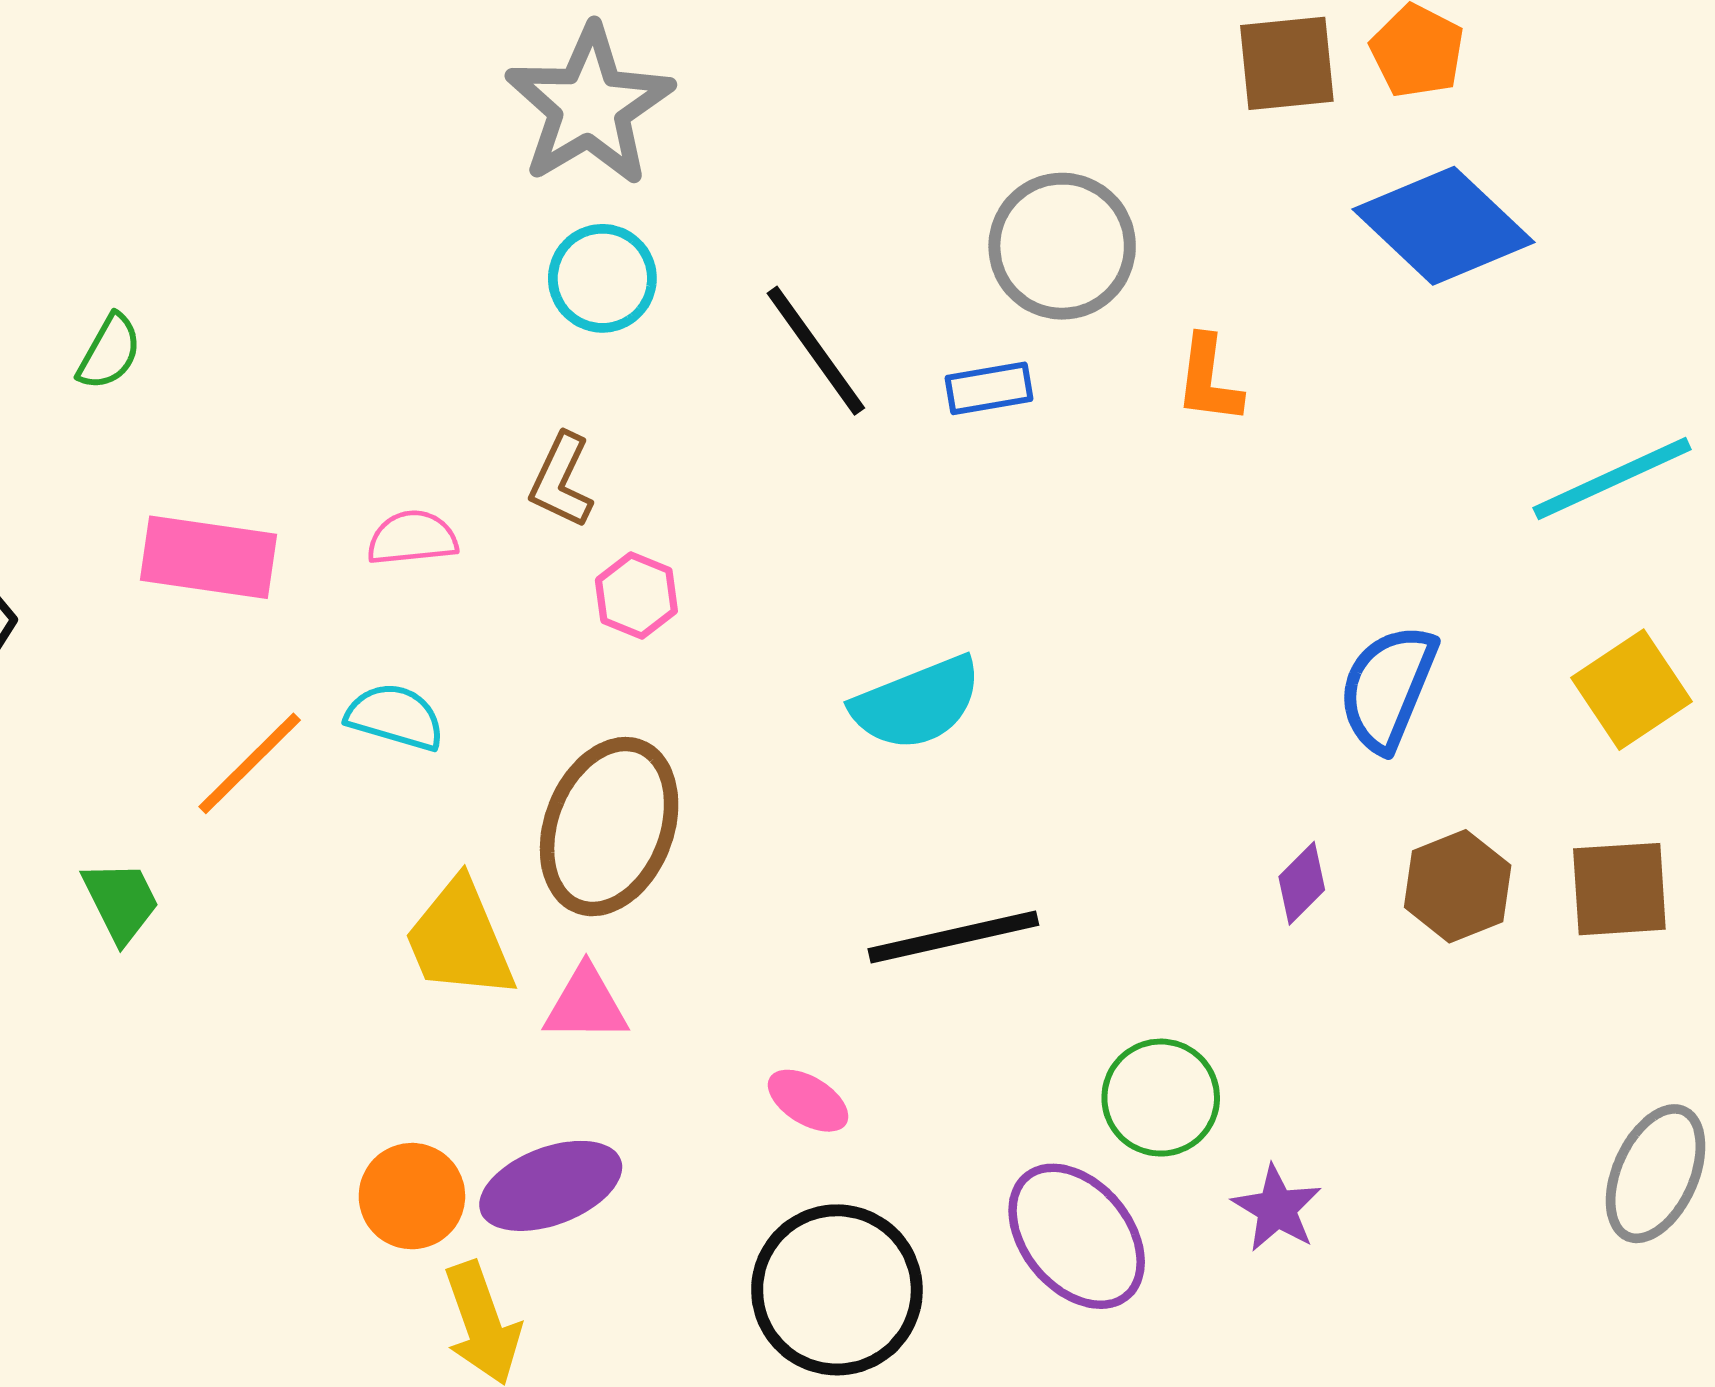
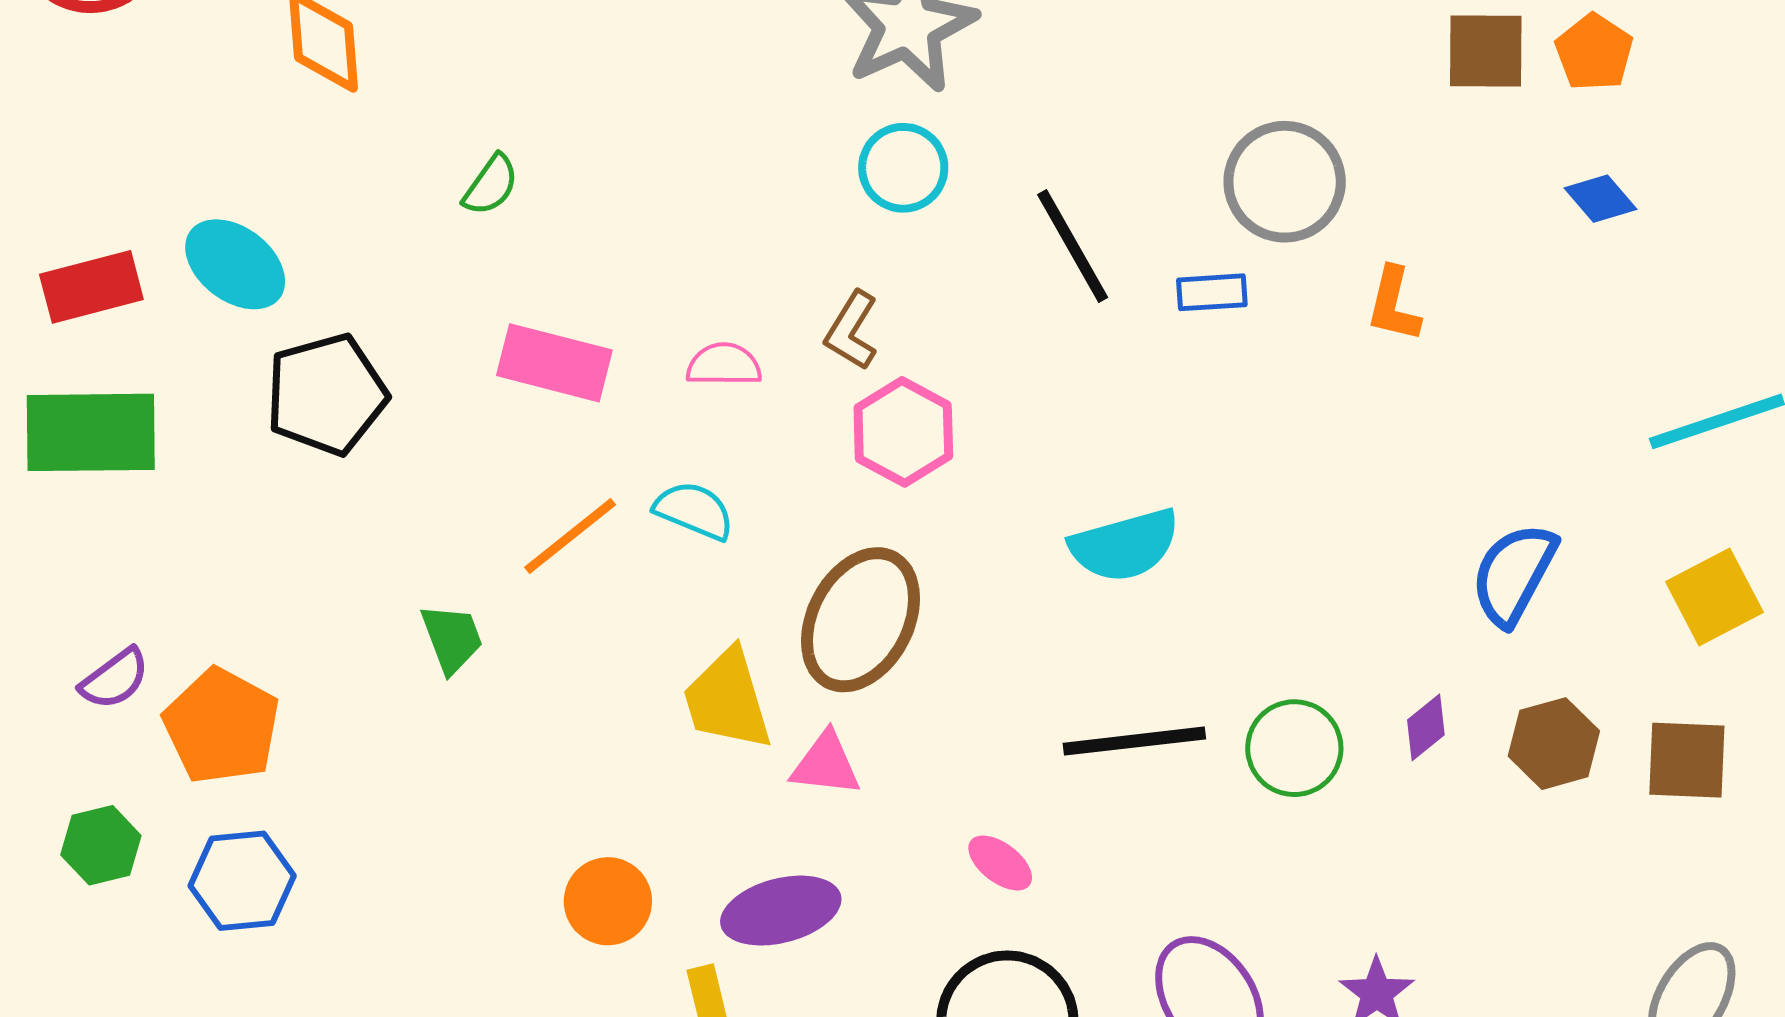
blue diamond: (1444, 226) -> (1600, 199), size x0.5
pink hexagon: (636, 596) -> (903, 432), size x1.5
green circle: (1161, 1098) -> (1294, 748), moved
orange circle: (412, 1196) -> (608, 901), moved

